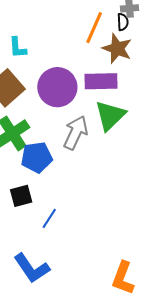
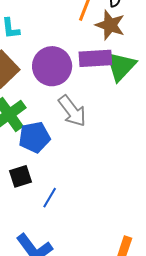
green triangle: (110, 115) -> (121, 66), moved
gray arrow: (76, 133) -> (72, 111), turned 120

